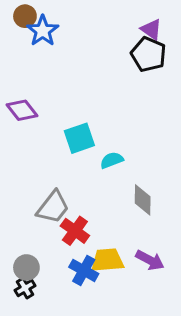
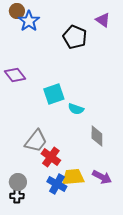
black pentagon: (148, 54) -> (75, 37), moved
cyan semicircle: (112, 160) -> (76, 109), turned -140
black cross: (25, 288) -> (17, 196), turned 32

